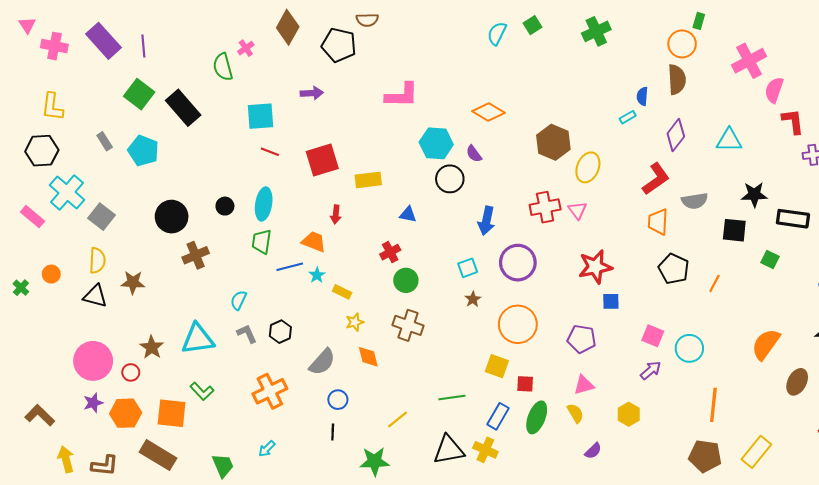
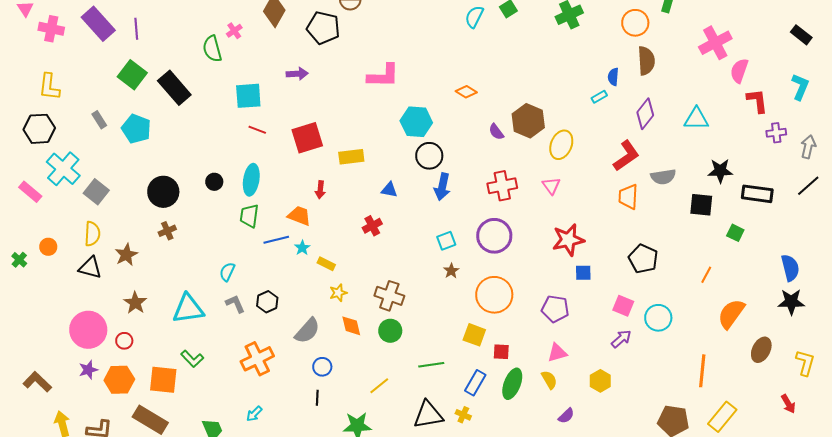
orange circle: (682, 44) -> (635, 23), moved
orange diamond: (489, 112) -> (466, 92), size x0.7
purple semicircle: (474, 154) -> (496, 132), moved
red cross: (545, 207) -> (502, 186), moved
blue arrow: (486, 221) -> (442, 187), moved
brown cross: (196, 255) -> (167, 231), moved, size x0.7
black pentagon: (674, 269) -> (643, 259), moved
green circle: (406, 280) -> (390, 331), moved
brown star: (133, 282) -> (126, 255), turned -30
orange line: (714, 283) -> (706, 275), moved
brown star: (152, 347) -> (135, 303), moved
orange line: (713, 405) -> (702, 371), moved
yellow cross: (485, 450) -> (463, 415), size x0.7

